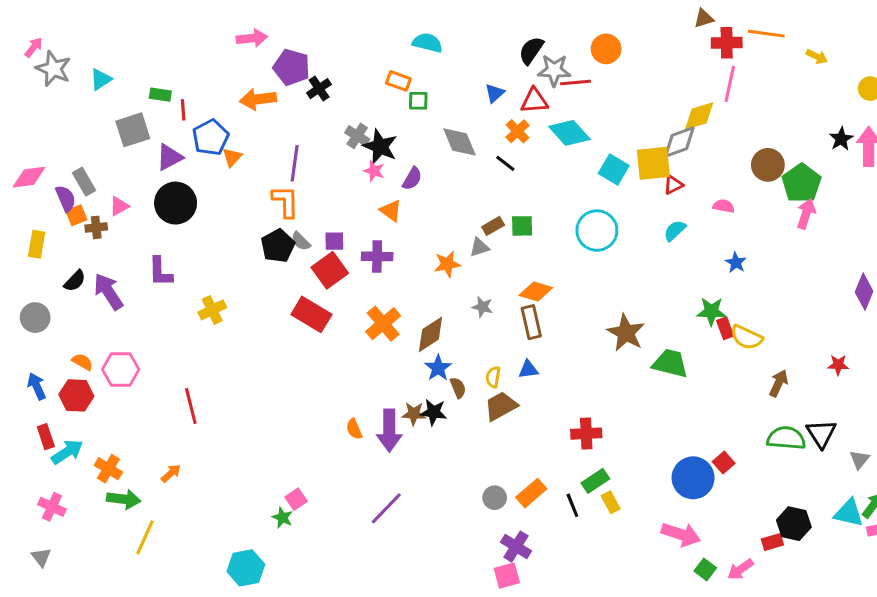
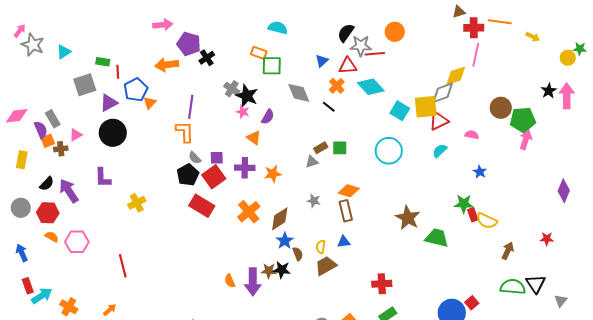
green square: (418, 101) -> (272, 66), size x1.5
green pentagon: (801, 183) -> (523, 120), turned 30
red triangle: (673, 185) -> (439, 121), size x1.5
black pentagon: (278, 246) -> (188, 175), moved
orange star: (447, 264) -> (273, 174), moved
red hexagon: (76, 395) -> (48, 213), moved

